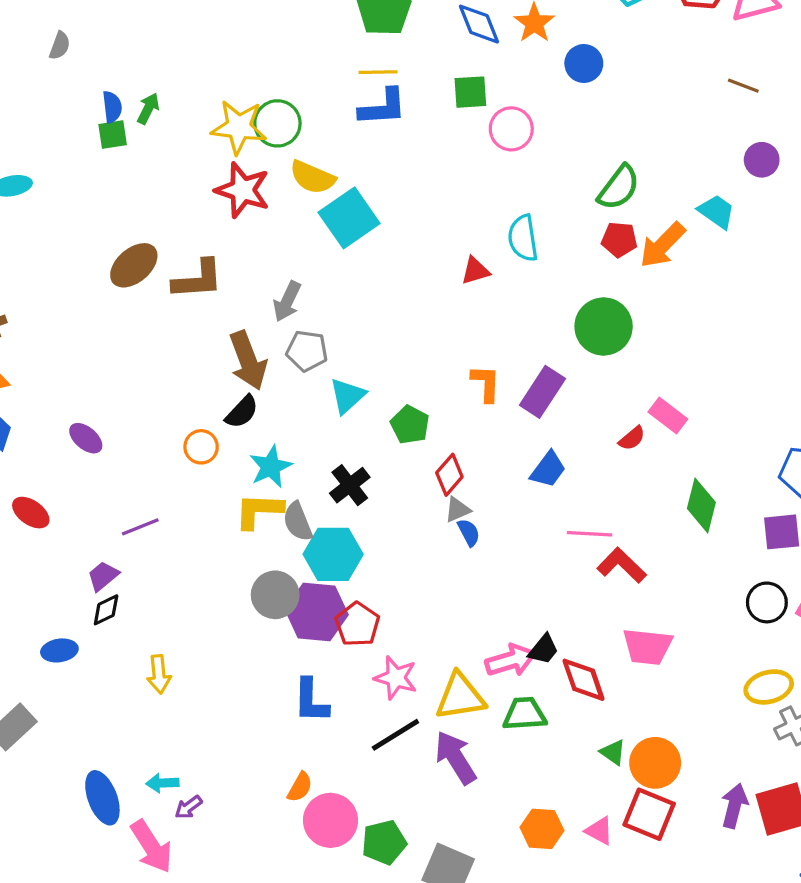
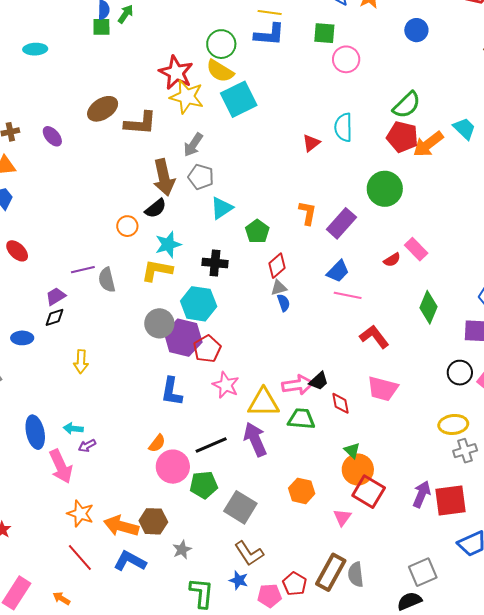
blue circle: (584, 63) -> (416, 30), moved
green circle: (277, 123) -> (221, 44), moved
yellow star: (239, 127) -> (187, 97), moved
red pentagon: (619, 240) -> (402, 137), size x1.4
red triangle: (475, 271) -> (311, 143), turned -30
purple ellipse: (86, 438) -> (52, 136), moved
black cross: (350, 485) -> (215, 263), turned 35
gray semicircle: (298, 522) -> (107, 280), moved
pink line: (590, 534) -> (348, 295), moved
red diamond: (583, 680) -> (341, 403), size x0.7
black line: (395, 735) -> (211, 445), moved
orange circle: (655, 763) -> (358, 469), moved
pink triangle: (599, 831) -> (342, 517), moved, turned 30

